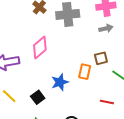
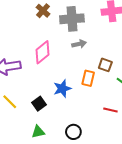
gray arrow: (106, 28) -> (79, 44), moved
brown square: (101, 58) -> (105, 65), turned 32

